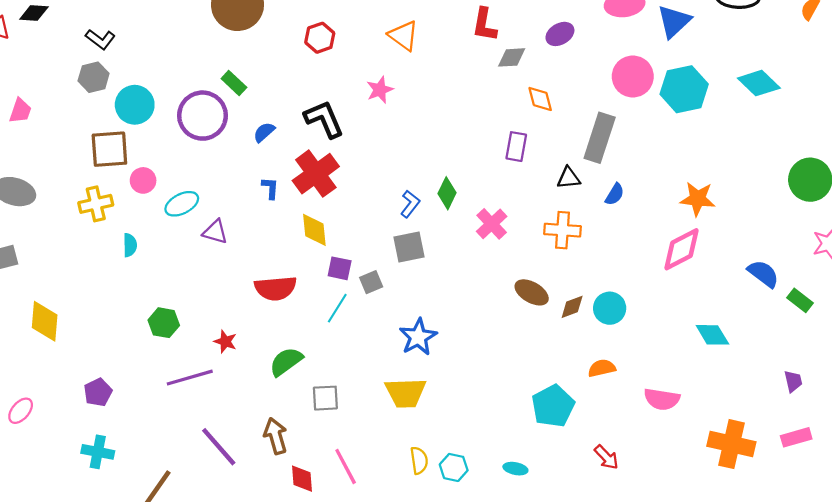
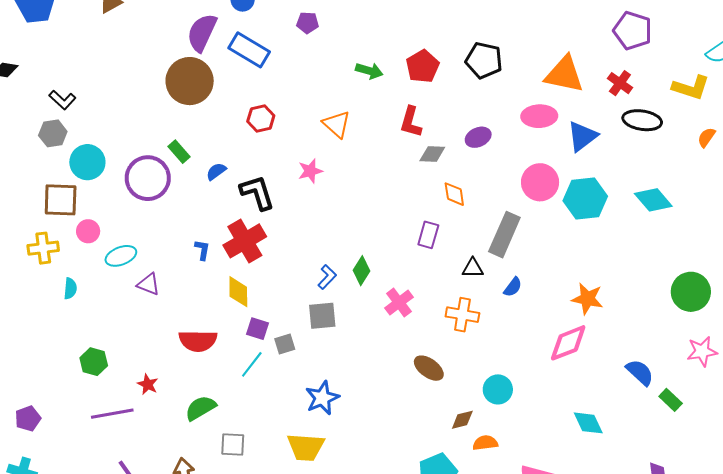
blue semicircle: (264, 132) -> (216, 171), moved
brown diamond: (572, 307) -> (462, 420), moved

